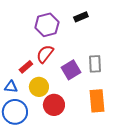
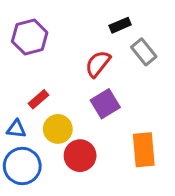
purple hexagon: (47, 25) -> (30, 37), moved
red semicircle: (45, 54) -> (98, 64), moved
gray rectangle: (95, 64) -> (144, 52), moved, turned -36

